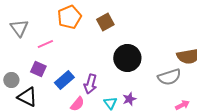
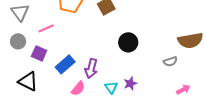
black circle: (127, 58) -> (128, 42), size x0.7
gray semicircle: (169, 77) -> (170, 61), size x0.6
gray circle: (11, 80) -> (18, 41), moved

